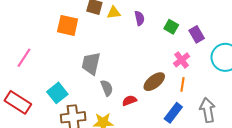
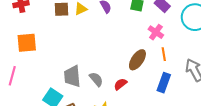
orange square: (68, 25) -> (27, 43), moved
gray trapezoid: (91, 64) -> (72, 76), moved

